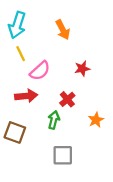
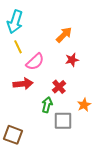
orange arrow: (63, 30) -> (64, 35), moved, turned -108
brown square: (15, 132) -> (13, 135), moved
gray square: (63, 155) -> (63, 121), moved

